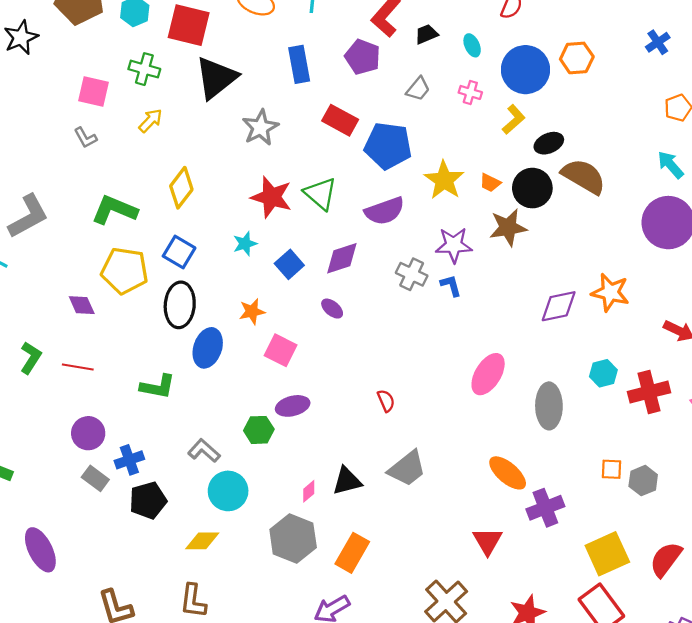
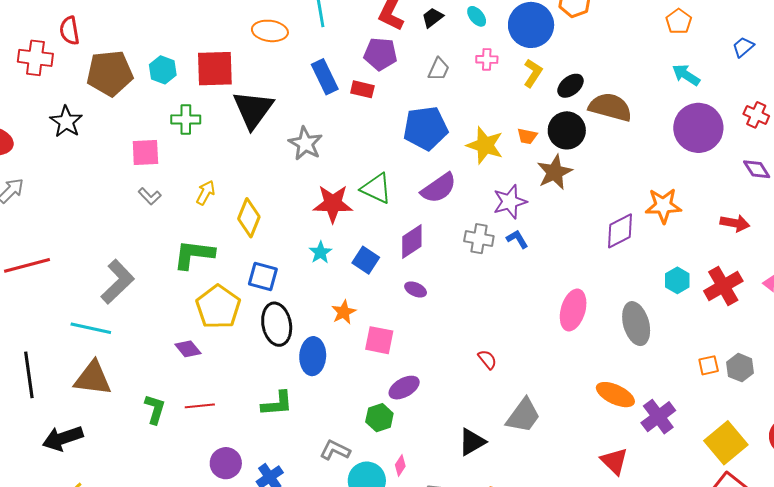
red rectangle: (340, 120) -> (362, 89), moved, size x0.7
yellow arrow: (151, 121) -> (206, 193), moved
yellow pentagon: (125, 271) -> (218, 307), turned -30
pink diamond: (309, 491) -> (400, 466), moved

